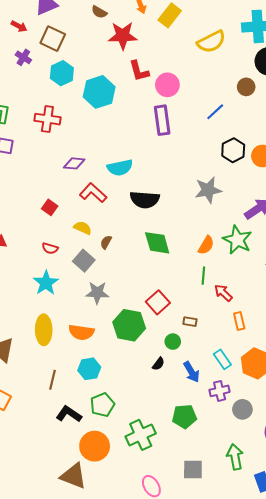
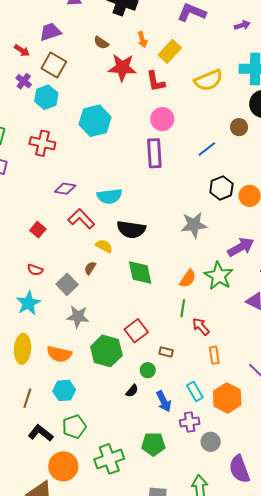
red L-shape: (139, 71) -> (156, 81), moved
cyan hexagon: (62, 73) -> (46, 97), moved
yellow semicircle: (83, 228) -> (104, 246), moved

